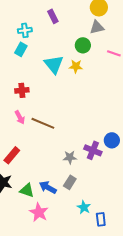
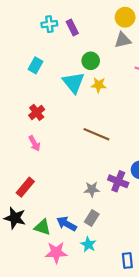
cyan cross: (25, 30) -> (49, 24), moved
green circle: (83, 45) -> (91, 61), moved
red cross: (22, 90) -> (37, 112), turned -32
brown line: (43, 123) -> (96, 134), moved
cyan star: (84, 207) -> (88, 244), moved
pink star: (39, 212) -> (56, 252), turned -30

